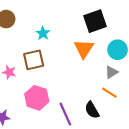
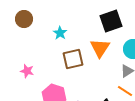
brown square: (34, 60) -> (73, 59), moved

